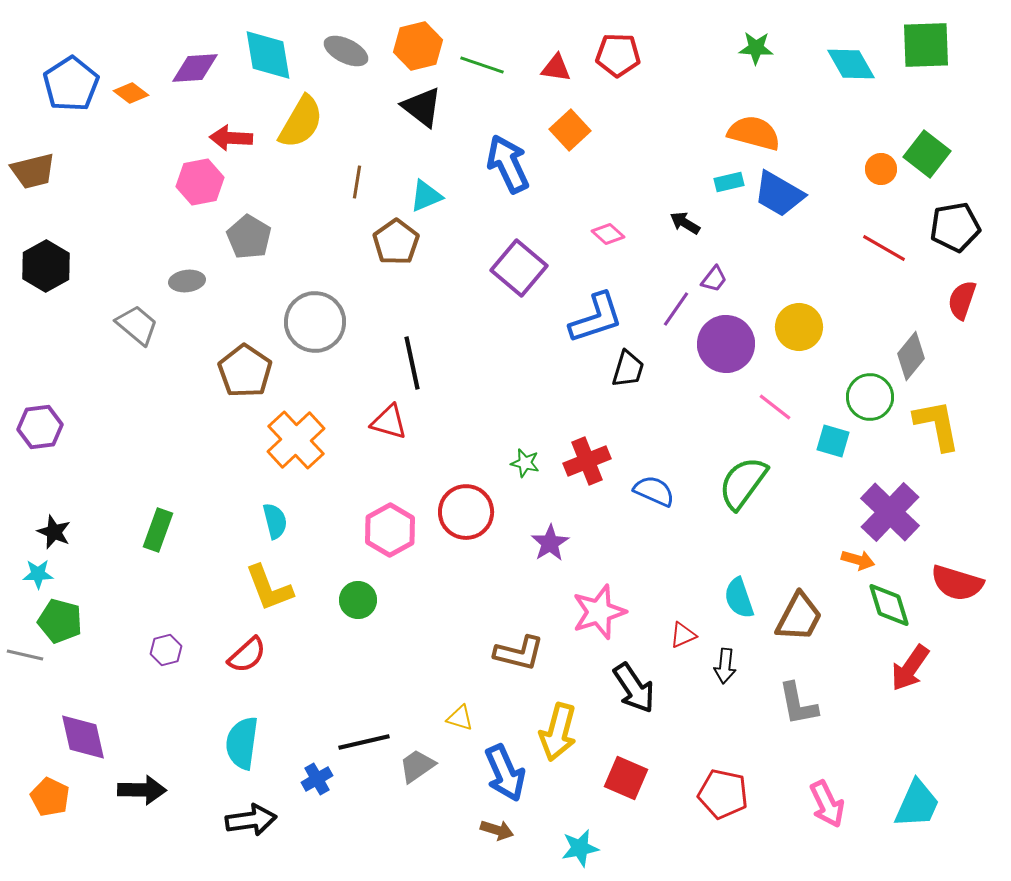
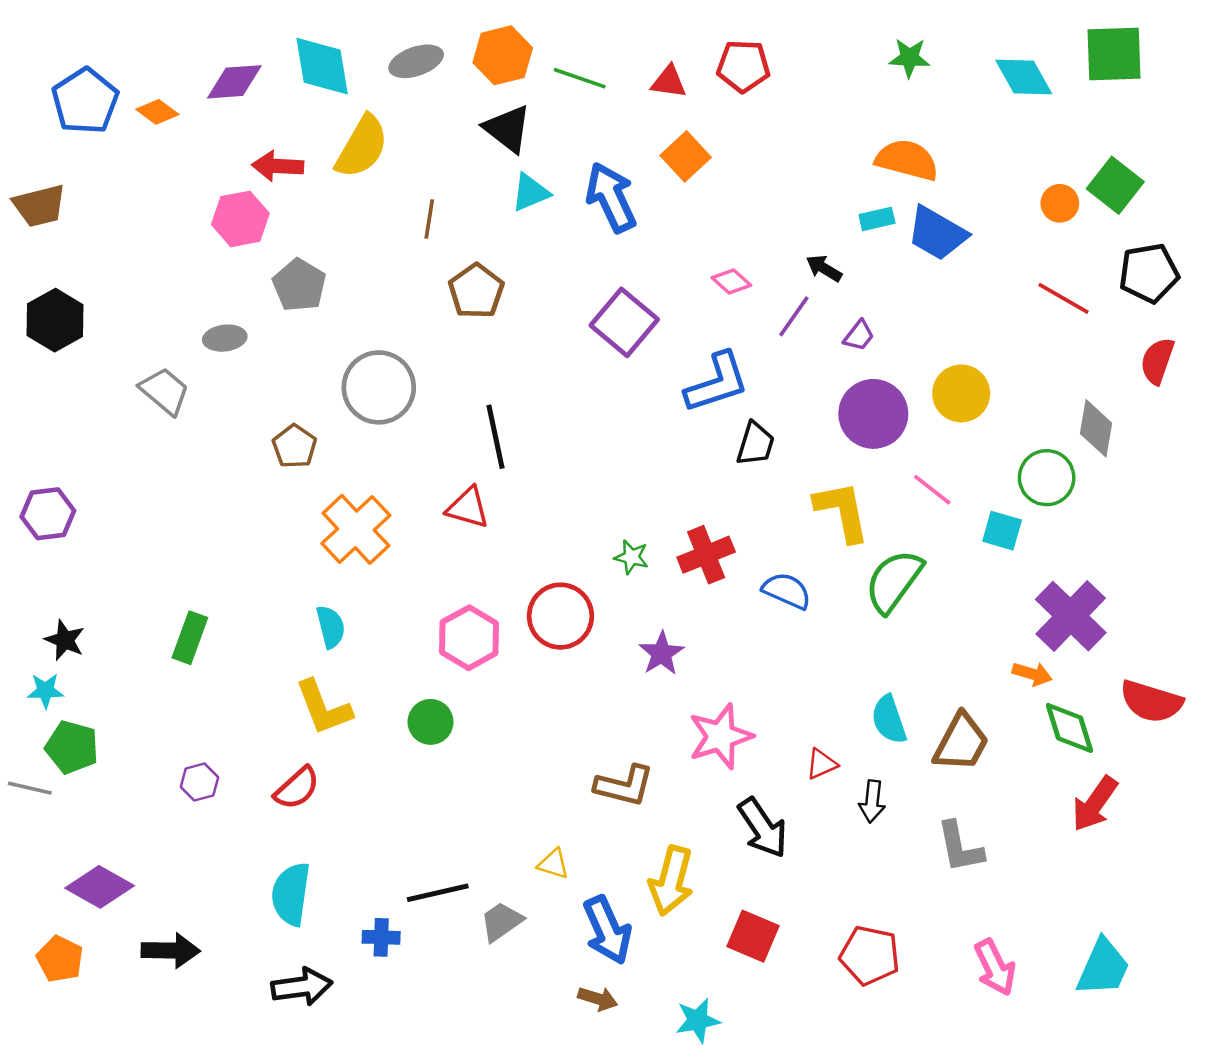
gray ellipse: (346, 51) -> (416, 61), turned -45
cyan triangle: (426, 196) -> (530, 192), moved
purple line: (676, 309) -> (794, 316), moved
gray diamond: (911, 356) -> (1096, 428), turned -30
brown pentagon: (245, 371) -> (295, 446), size x0.7
yellow L-shape: (937, 425) -> (842, 511), moved
purple diamond: (83, 737) -> (100, 887), turned -48
blue cross: (317, 779) -> (381, 937), turned 32

